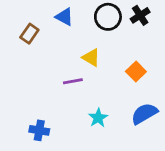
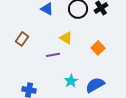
brown rectangle: (29, 34) -> (22, 39), moved
blue semicircle: (144, 114) -> (95, 85), moved

